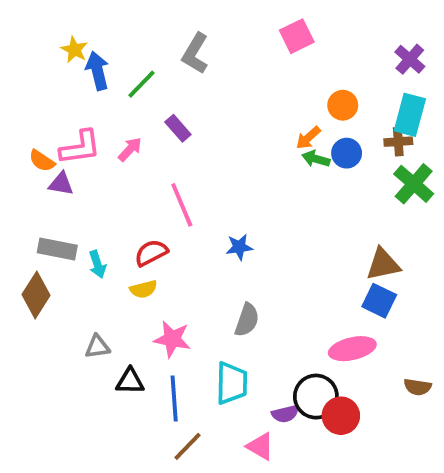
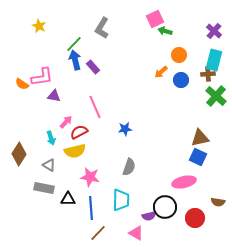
blue arrow: (97, 71) -> (75, 60), moved
pink arrow: (130, 149) -> (66, 122), moved
green arrow: (316, 159) -> (165, 31), moved
purple triangle: (61, 184) -> (54, 96), moved
gray rectangle: (57, 249) -> (44, 188), moved
yellow semicircle: (143, 289) -> (75, 151), size x1.5
gray triangle: (97, 347) -> (49, 165), moved, turned 40
red circle: (341, 416) -> (195, 218), moved

